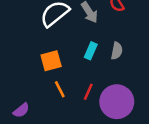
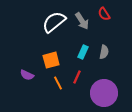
red line: (88, 92) -> (77, 77), moved
purple semicircle: (21, 110) -> (27, 75), moved, turned 64

